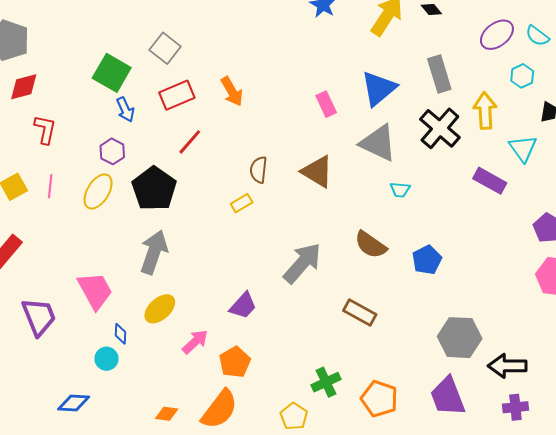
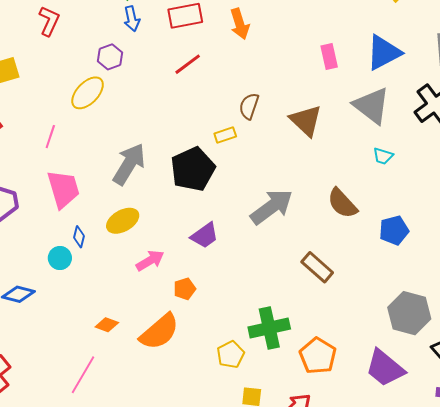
pink line: (50, 186) -> (50, 137), moved
black pentagon: (154, 189) -> (193, 169), moved
orange pentagon: (235, 362) -> (185, 289), size x0.7
green cross: (326, 382) -> (269, 328), size x1.4
purple trapezoid: (448, 396) -> (385, 368), turned -42

